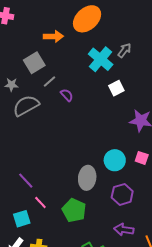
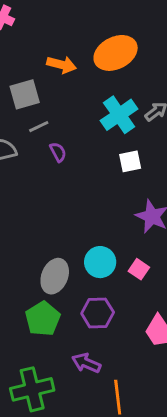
green pentagon: (74, 210) -> (43, 319), moved

